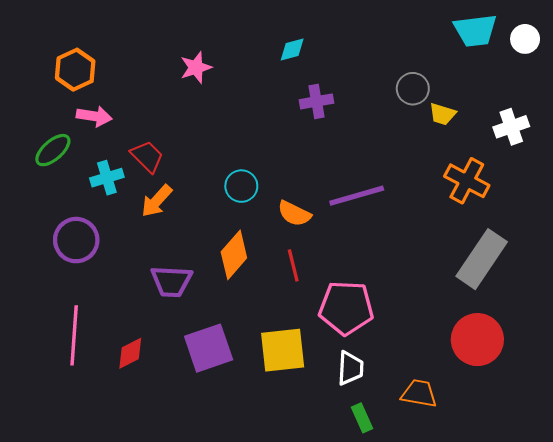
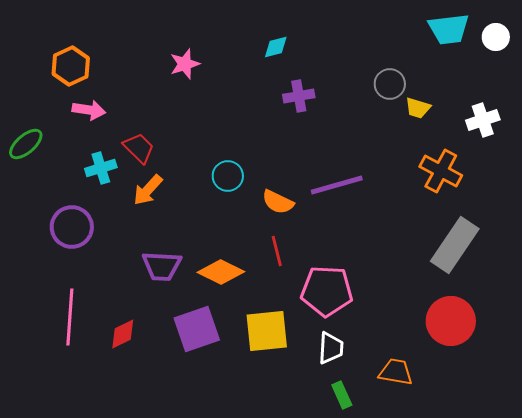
green ellipse: (53, 150) -> (26, 144), moved
orange diamond: (234, 255) -> (221, 272), moved, turned 75

